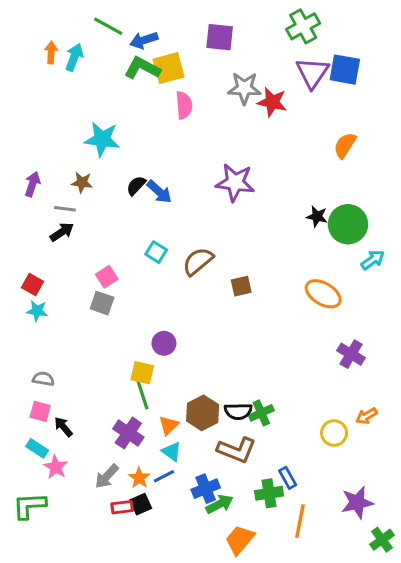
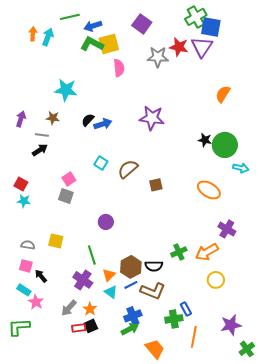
green line: (108, 26) -> (70, 17), turned -42
purple square: (220, 37) -> (142, 24), turned 30
blue square: (345, 70) -> (211, 27), moved
red star: (272, 102) -> (179, 47), moved
blue arrow: (159, 192) -> (103, 124), turned -60
cyan arrow: (373, 260) -> (241, 168), turned 49
yellow square: (142, 373) -> (56, 241), moved
green cross: (261, 413) -> (179, 252), moved
orange arrow: (366, 416) -> (207, 252), moved, size x1.6
blue line: (164, 476) -> (131, 285), moved
green arrow: (220, 504) -> (130, 329), moved
orange trapezoid: (240, 540) -> (155, 349), turned 100

